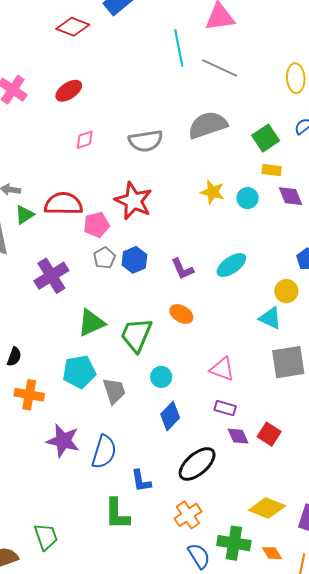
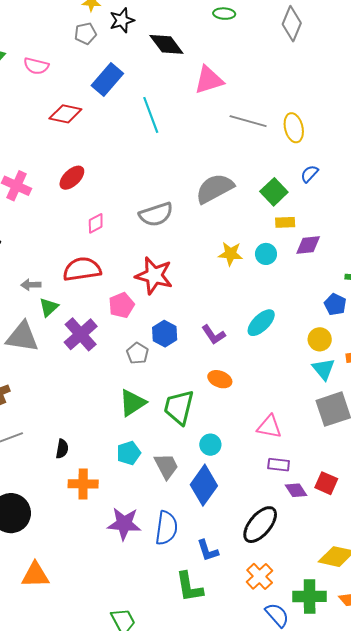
cyan line: (179, 48) -> (151, 115), moved
gray line: (220, 68) -> (248, 121), moved
purple diamond: (291, 196) -> (308, 245), turned -64
red semicircle: (64, 204) -> (82, 269), moved
gray pentagon: (104, 258) -> (137, 353), moved
purple cross: (51, 276) -> (81, 334), moved
cyan triangle: (270, 318) -> (324, 369), moved, turned 35
cyan pentagon: (79, 372) -> (129, 453), size x0.7
blue diamond: (170, 416) -> (204, 485), moved, size x1.4

